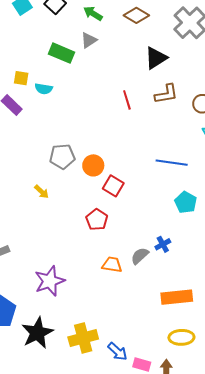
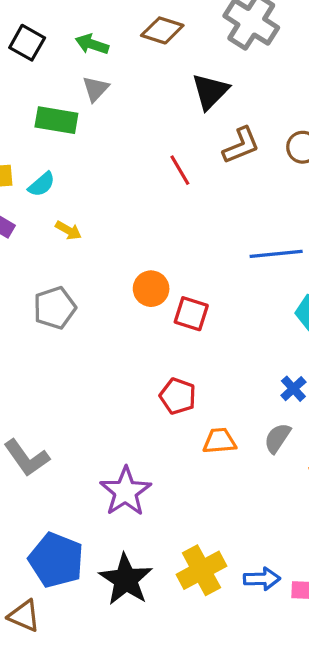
cyan semicircle: (44, 89) -> (42, 184), turned -36
gray pentagon: (62, 157) -> (55, 308), moved
yellow arrow: (42, 192) -> (68, 230), moved
red pentagon: (97, 220) -> (178, 396), moved
gray semicircle: (140, 256) -> (277, 438), moved
blue arrow: (117, 352) -> (262, 579), turned -30

